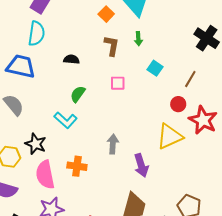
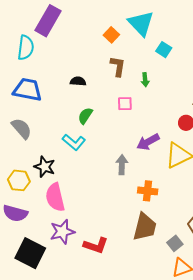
cyan semicircle: (36, 34) -> (26, 48), moved
green arrow: (138, 39) -> (145, 80), moved
cyan square: (155, 68) -> (164, 50), moved
purple arrow: (141, 165) -> (148, 142), moved, turned 80
orange cross: (77, 166) -> (148, 191), moved

